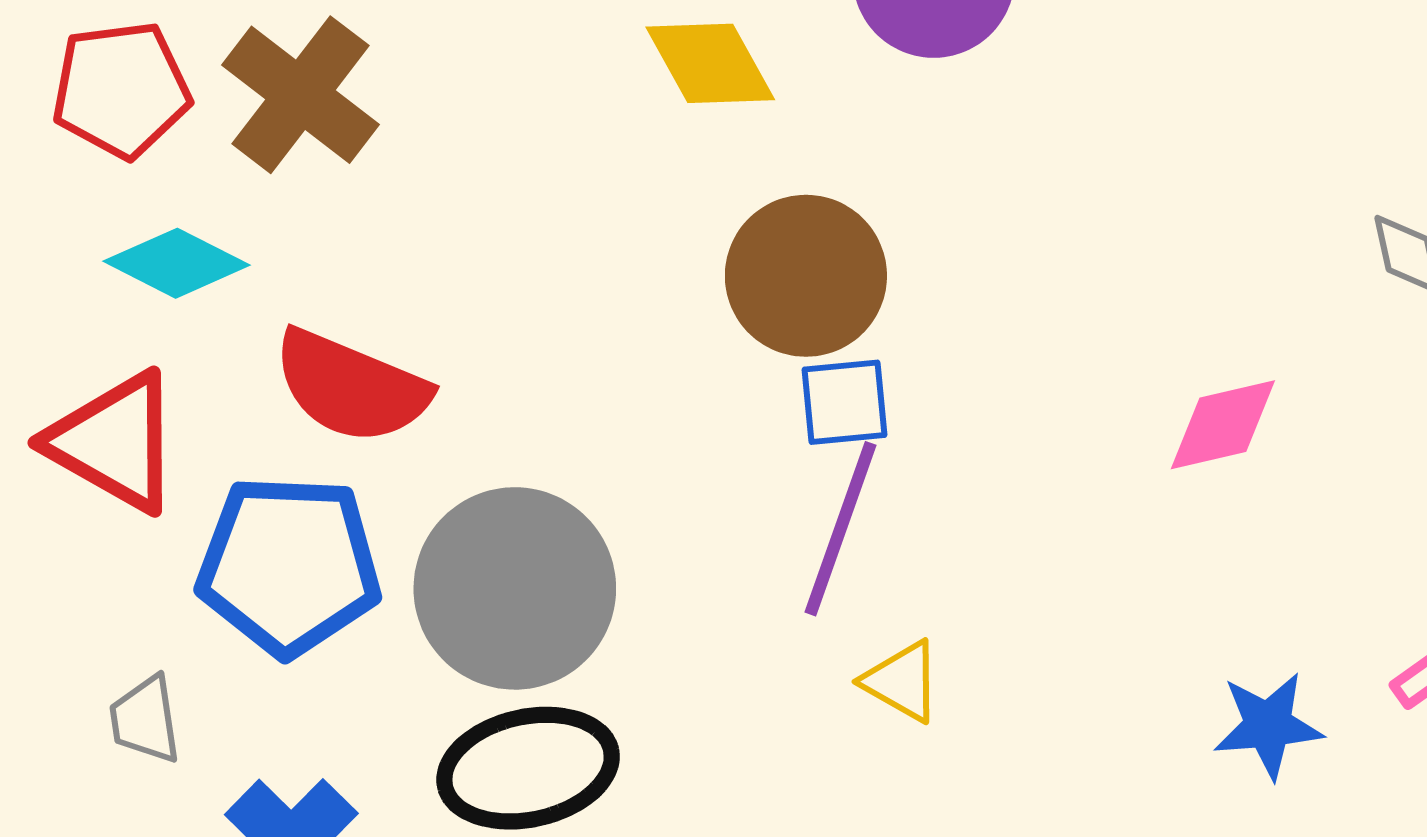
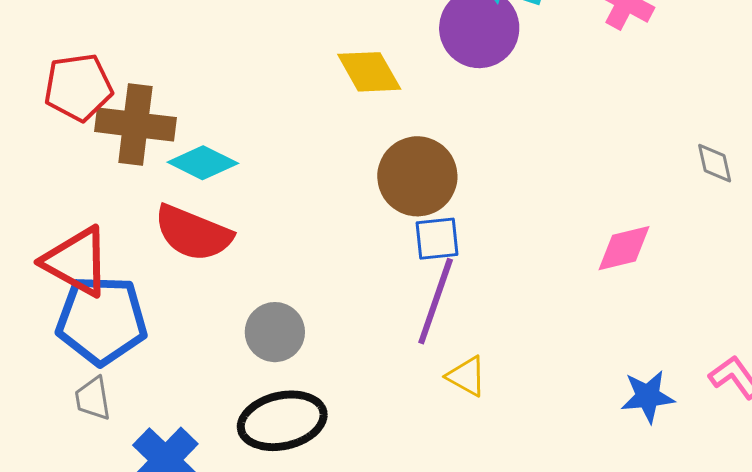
brown cross: (301, 95) -> (135, 125), moved, turned -30
cyan diamond: (176, 263) -> (203, 163), moved
blue pentagon: (289, 565) -> (102, 320), moved
gray circle: (515, 588) -> (275, 332), size x0.6

